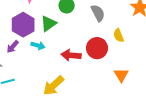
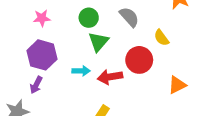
green triangle: (48, 24) -> (98, 42), moved
cyan arrow: (38, 45) -> (81, 71), moved
orange triangle: (121, 75) -> (177, 85), turned 49

